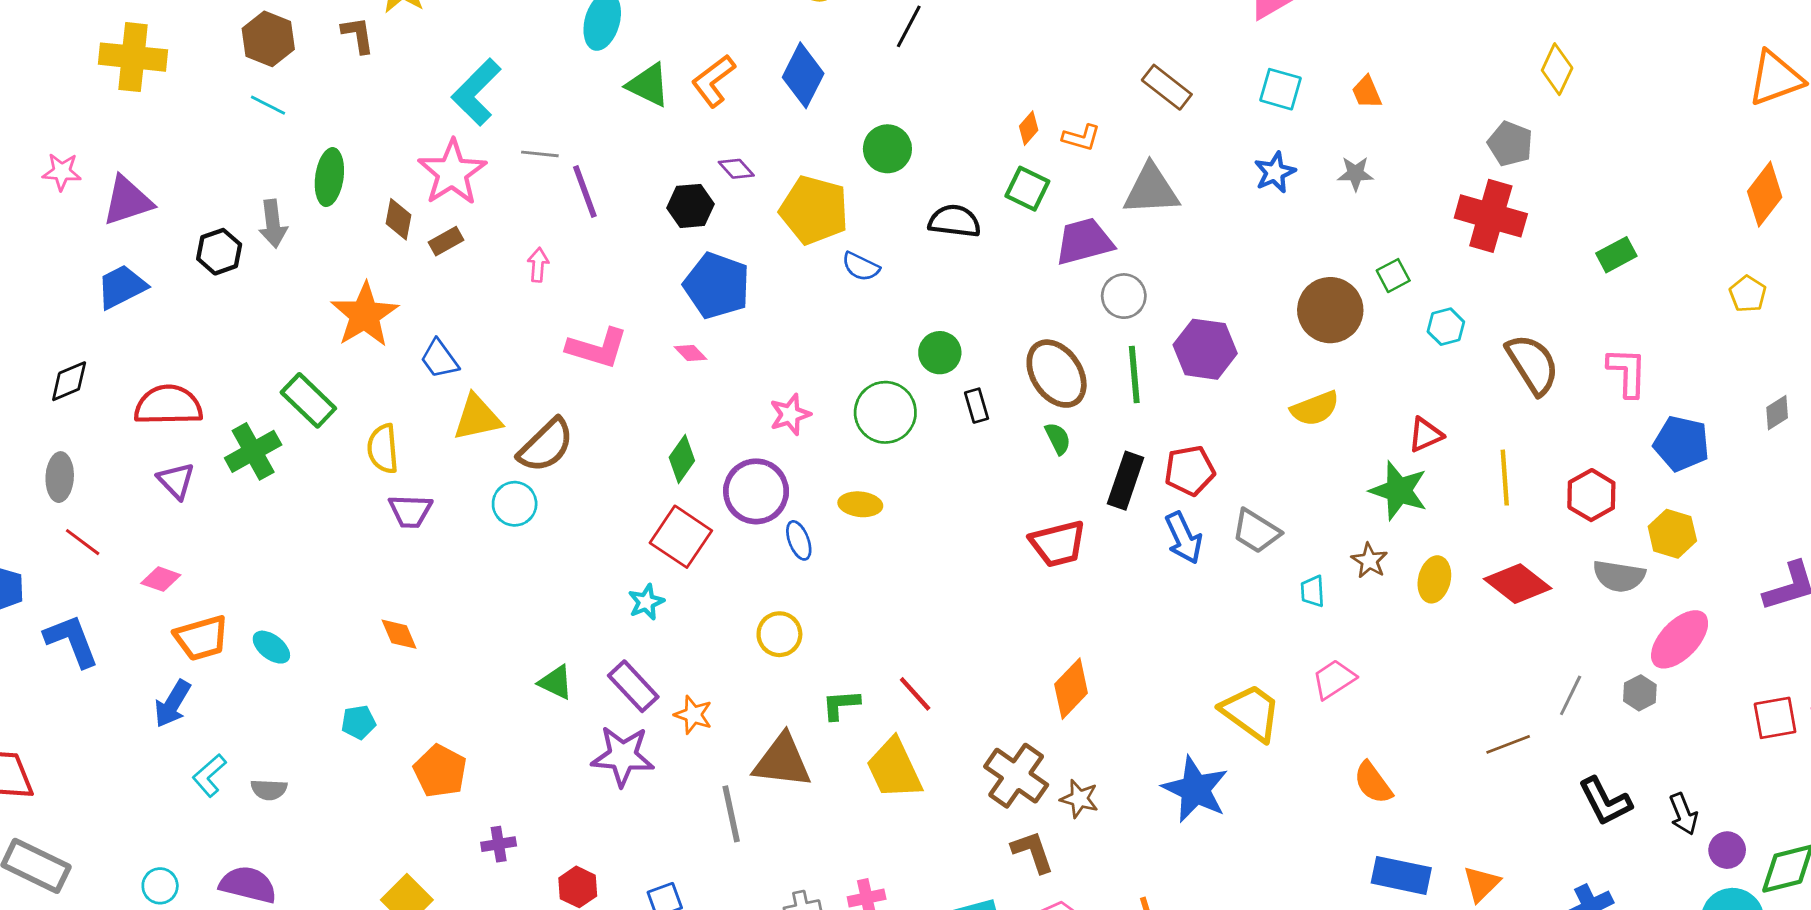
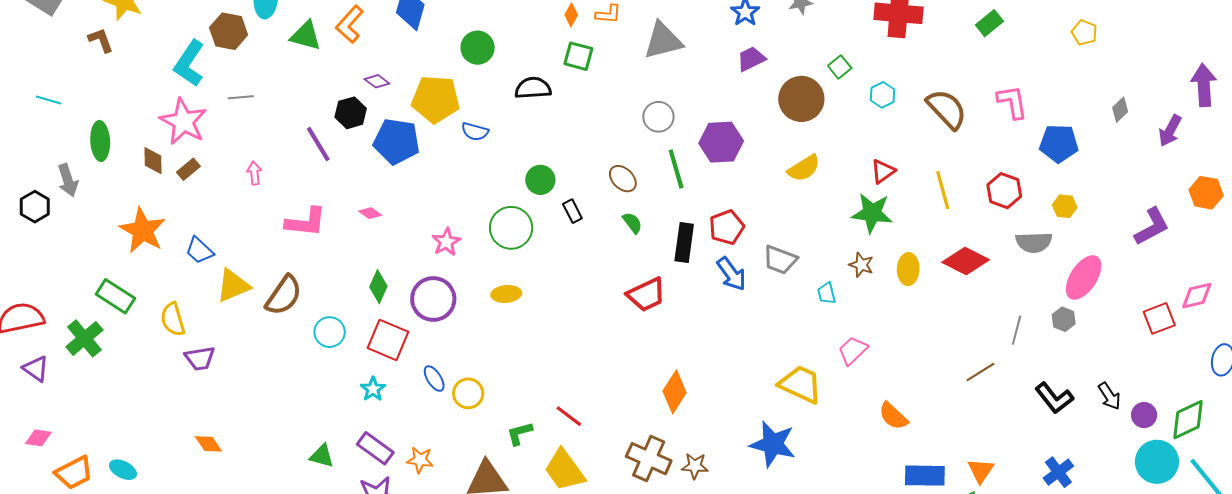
brown hexagon: (268, 39) -> (229, 31), moved
purple line: (585, 192) -> (318, 144), moved
purple trapezoid: (1084, 241) -> (751, 59), moved, size x0.7
blue pentagon: (717, 286) -> (396, 141), moved
brown ellipse: (1057, 374) -> (623, 179), size x0.6
cyan circle: (515, 504) -> (330, 332), moved
yellow hexagon: (1672, 534) -> (1065, 206), size x0.7
blue ellipse: (799, 540) -> (434, 379), moved

